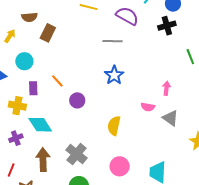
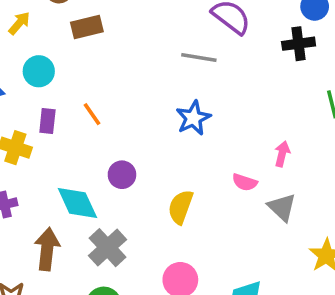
brown rectangle: (48, 33) -> (87, 27), turned 42
purple circle: (77, 100) -> (122, 175), moved
cyan diamond: (40, 125) -> (77, 203), moved

